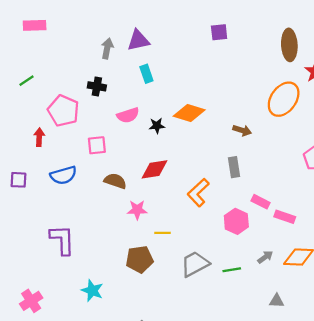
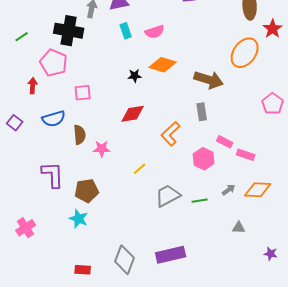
black cross: (97, 86) -> (69, 31), moved, size x1.8
pink semicircle: (128, 115) -> (155, 32), moved
brown arrow: (242, 130) -> (209, 80), size x1.8
purple square: (18, 180) -> (15, 123), turned 35
brown semicircle: (115, 181) -> (80, 135), moved, turned 66
pink star: (137, 210) -> (102, 149), moved
yellow line: (163, 233) -> (140, 169), turned -40
brown pentagon: (139, 259) -> (87, 191), moved

